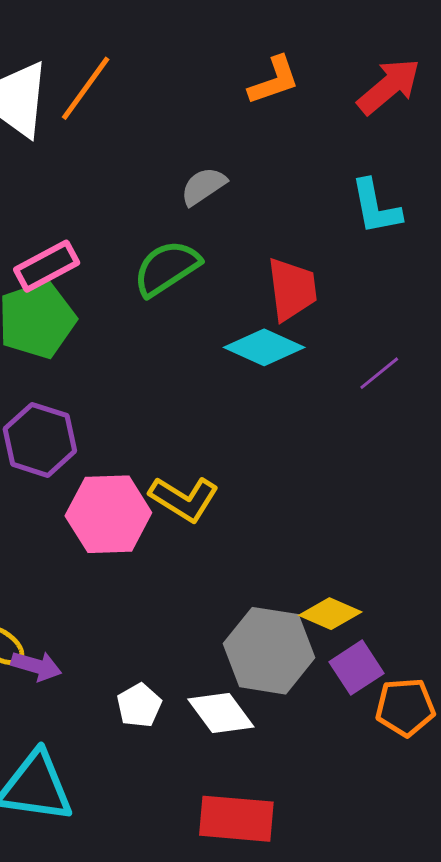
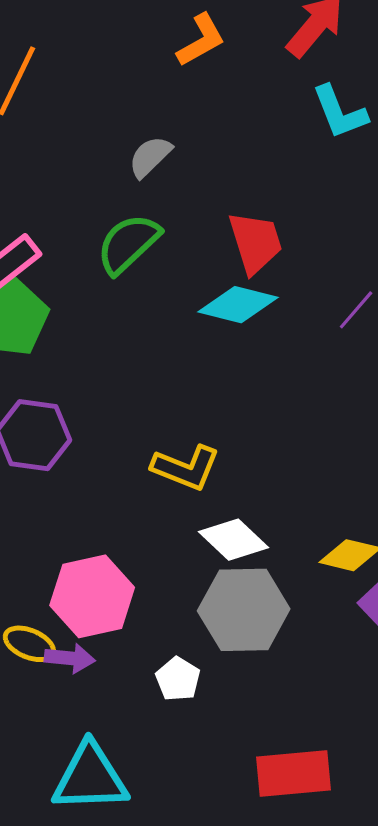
cyan L-shape: (376, 207) -> (340, 112), moved
pink hexagon: (108, 514) -> (92, 596), moved
gray hexagon: (269, 651) -> (244, 610), moved
white diamond: (221, 713) -> (234, 540), moved

